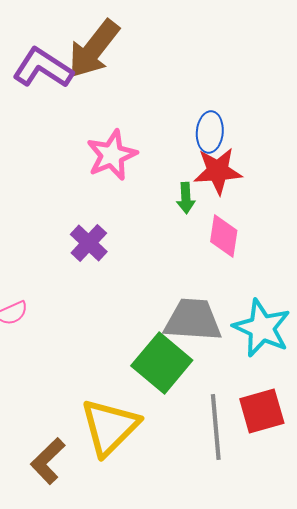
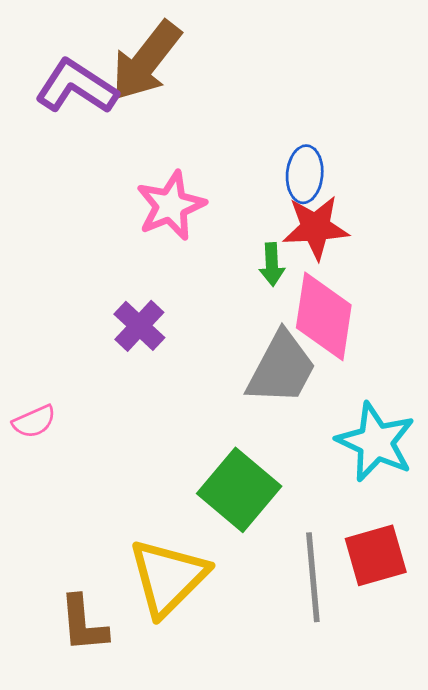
pink diamond: (224, 236) -> (324, 316), size x1.5
gray trapezoid: (193, 320) -> (281, 368), moved, turned 114
brown L-shape: (48, 461) -> (83, 624), turned -51

